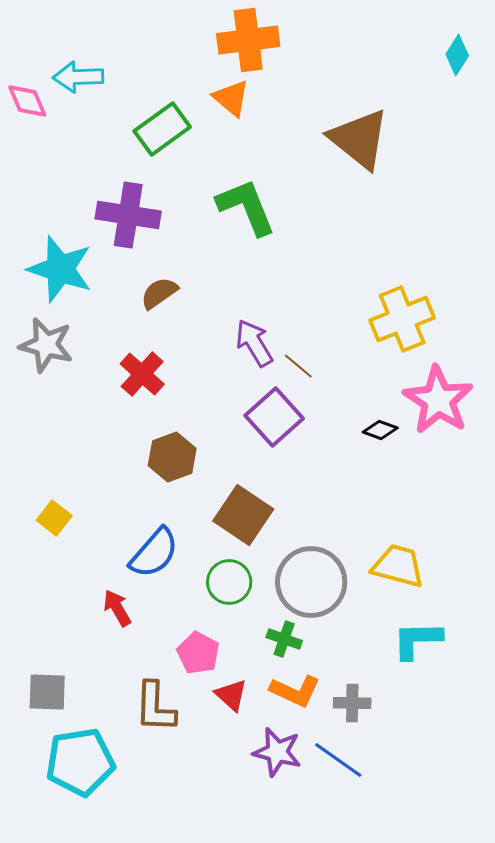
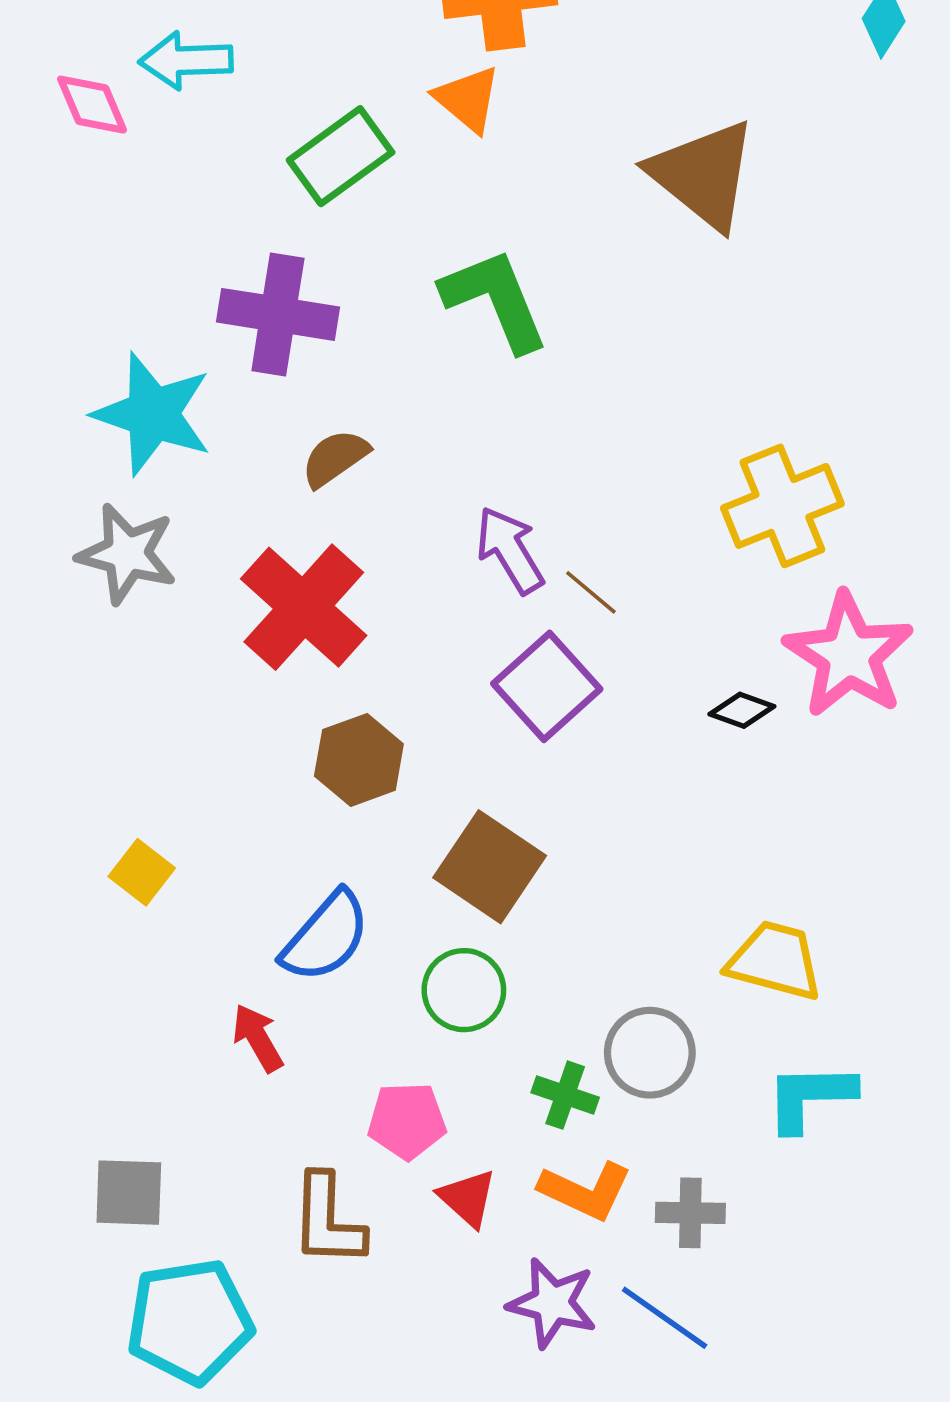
red cross: (142, 374) -> (304, 607), size x1.5
gray circle: (311, 582) -> (650, 1053), moved, size x0.7
pink pentagon: (198, 653) -> (407, 1121), turned -30

